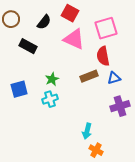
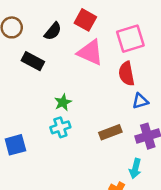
brown rectangle: (89, 76) -> (110, 132), moved
blue square: (19, 89) -> (15, 145), moved
cyan arrow: (87, 131) -> (135, 168), moved

